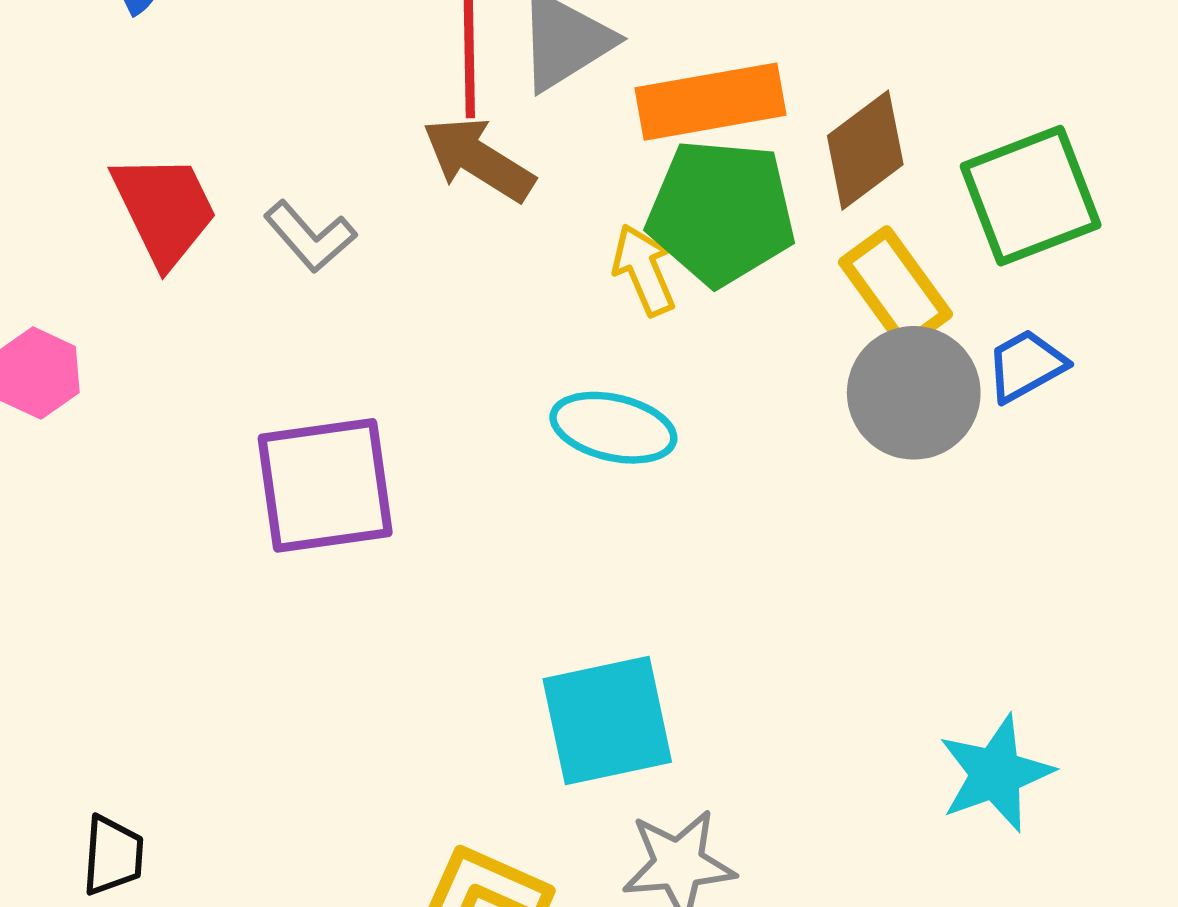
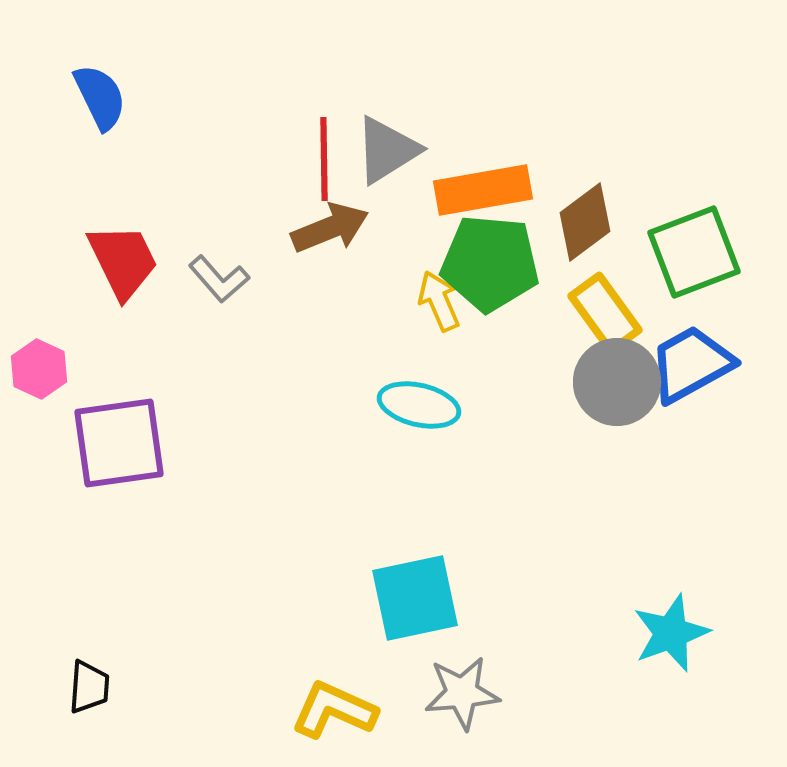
brown arrow: (478, 159) -> (330, 228), turned 126
blue trapezoid: (1026, 365) -> (691, 364), size x1.6
purple square: (325, 485) -> (119, 443), moved

